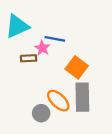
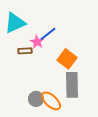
blue line: (55, 39) -> (48, 34), turned -48
orange ellipse: (58, 101) -> (51, 101), moved

